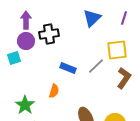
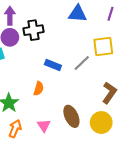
blue triangle: (92, 18) -> (78, 14), turned 48
brown L-shape: (124, 78) -> (109, 93), moved

